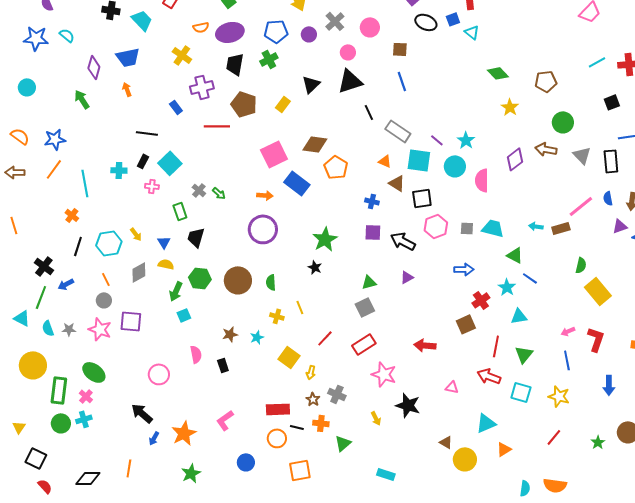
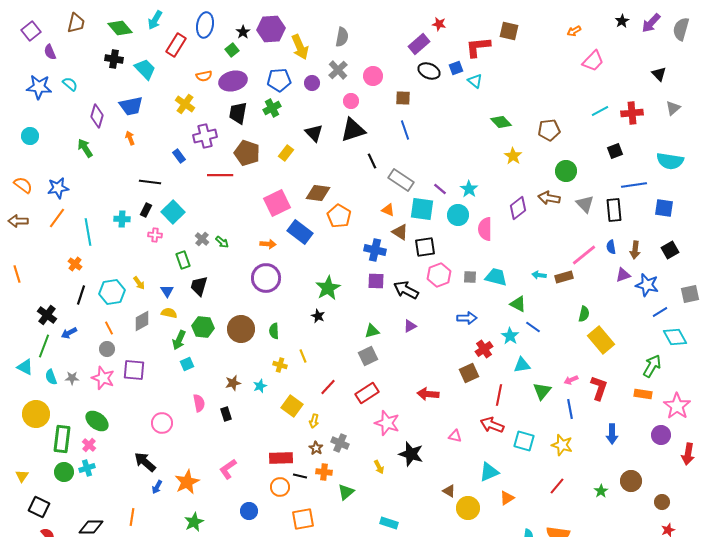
black triangle: (311, 84) -> (314, 133), turned -30
blue cross: (372, 201) -> (375, 250), size x1.5
green triangle: (524, 354) -> (542, 391), moved

